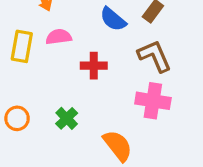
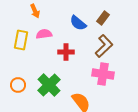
brown L-shape: (155, 56) -> (104, 46), turned 70
green cross: (67, 118) -> (49, 85), size x1.6

